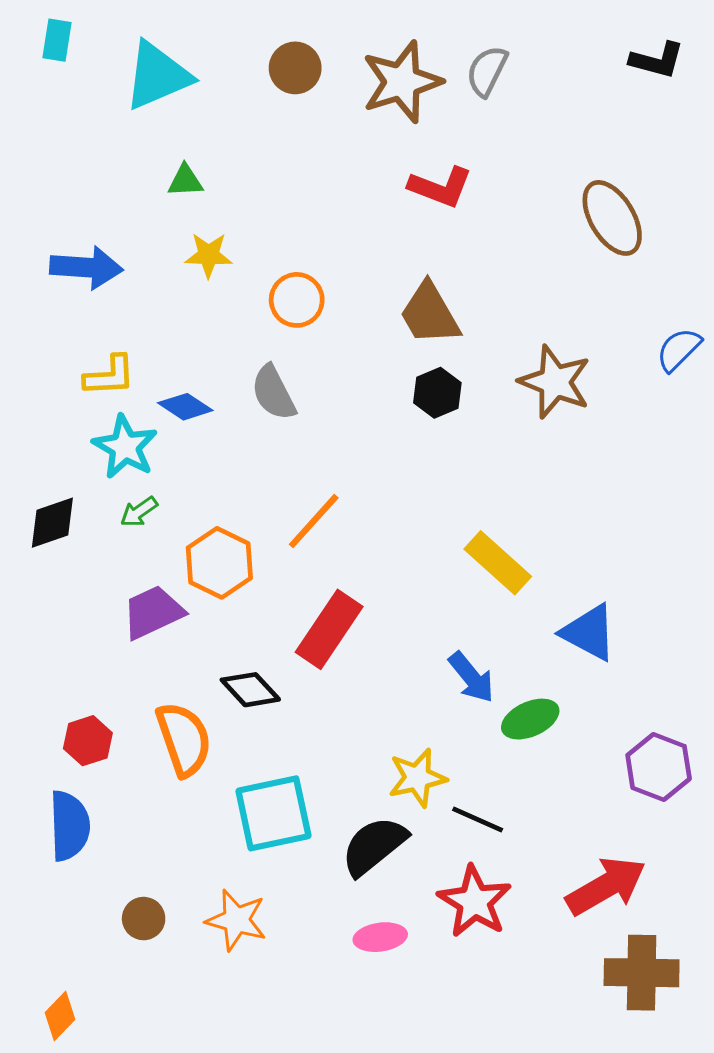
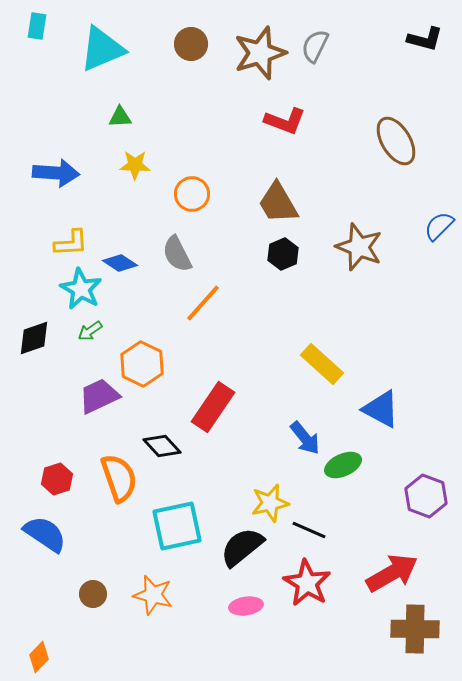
orange line: (314, 521) -> (203, 303), moved
blue semicircle: (69, 826) -> (45, 534), turned -54

